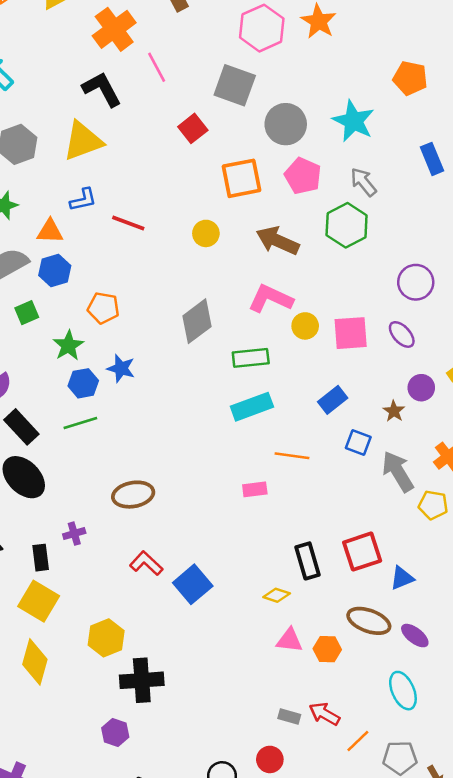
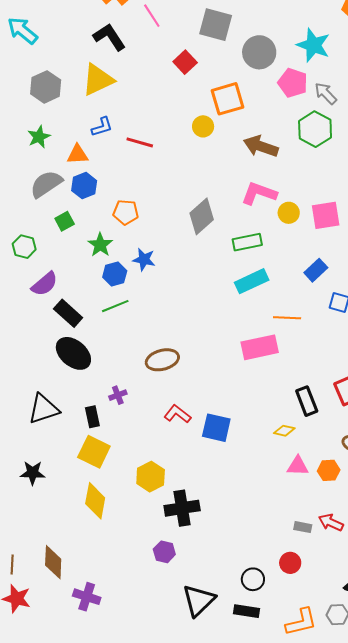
pink pentagon: (303, 176) -> (293, 83), moved
yellow circle: (206, 233) -> (203, 126), moved
pink rectangle: (255, 489) -> (260, 347), size x1.8
blue square: (193, 584) -> (216, 428), turned -32

